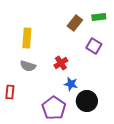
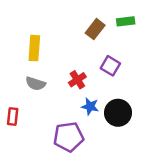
purple square: (94, 46) -> (110, 66), moved
black circle: (87, 101) -> (118, 113), moved
purple pentagon: (54, 108) -> (69, 137), turned 30

